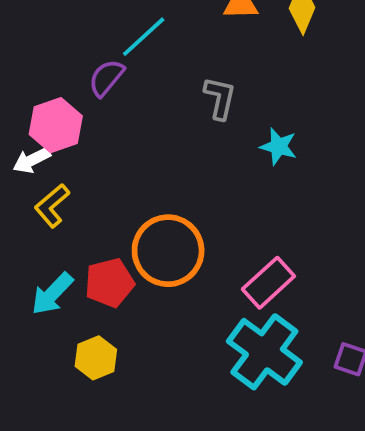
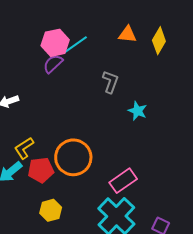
pink hexagon: (56, 125) -> (55, 43), moved
yellow L-shape: (52, 206) -> (24, 148), moved
yellow hexagon: (96, 358) -> (51, 210), moved

